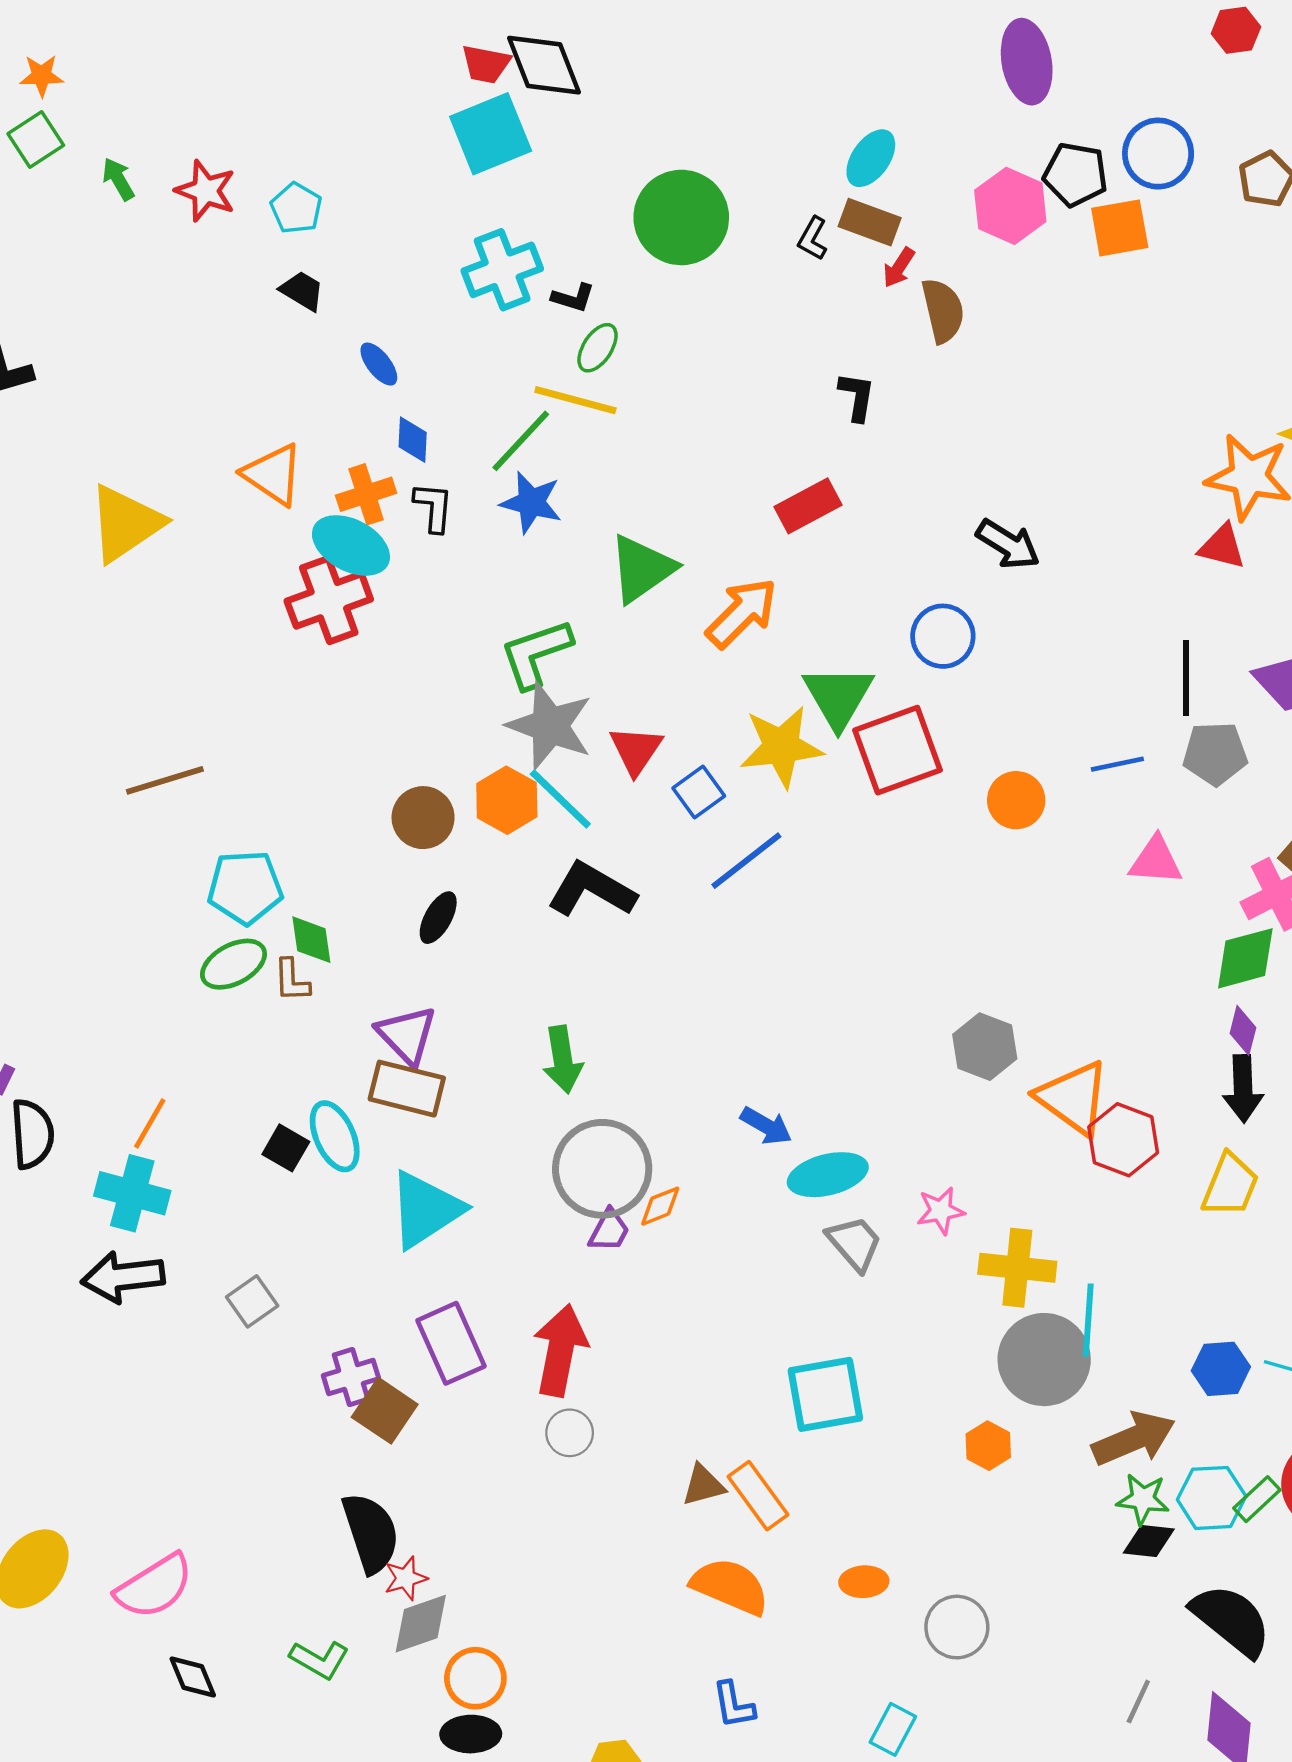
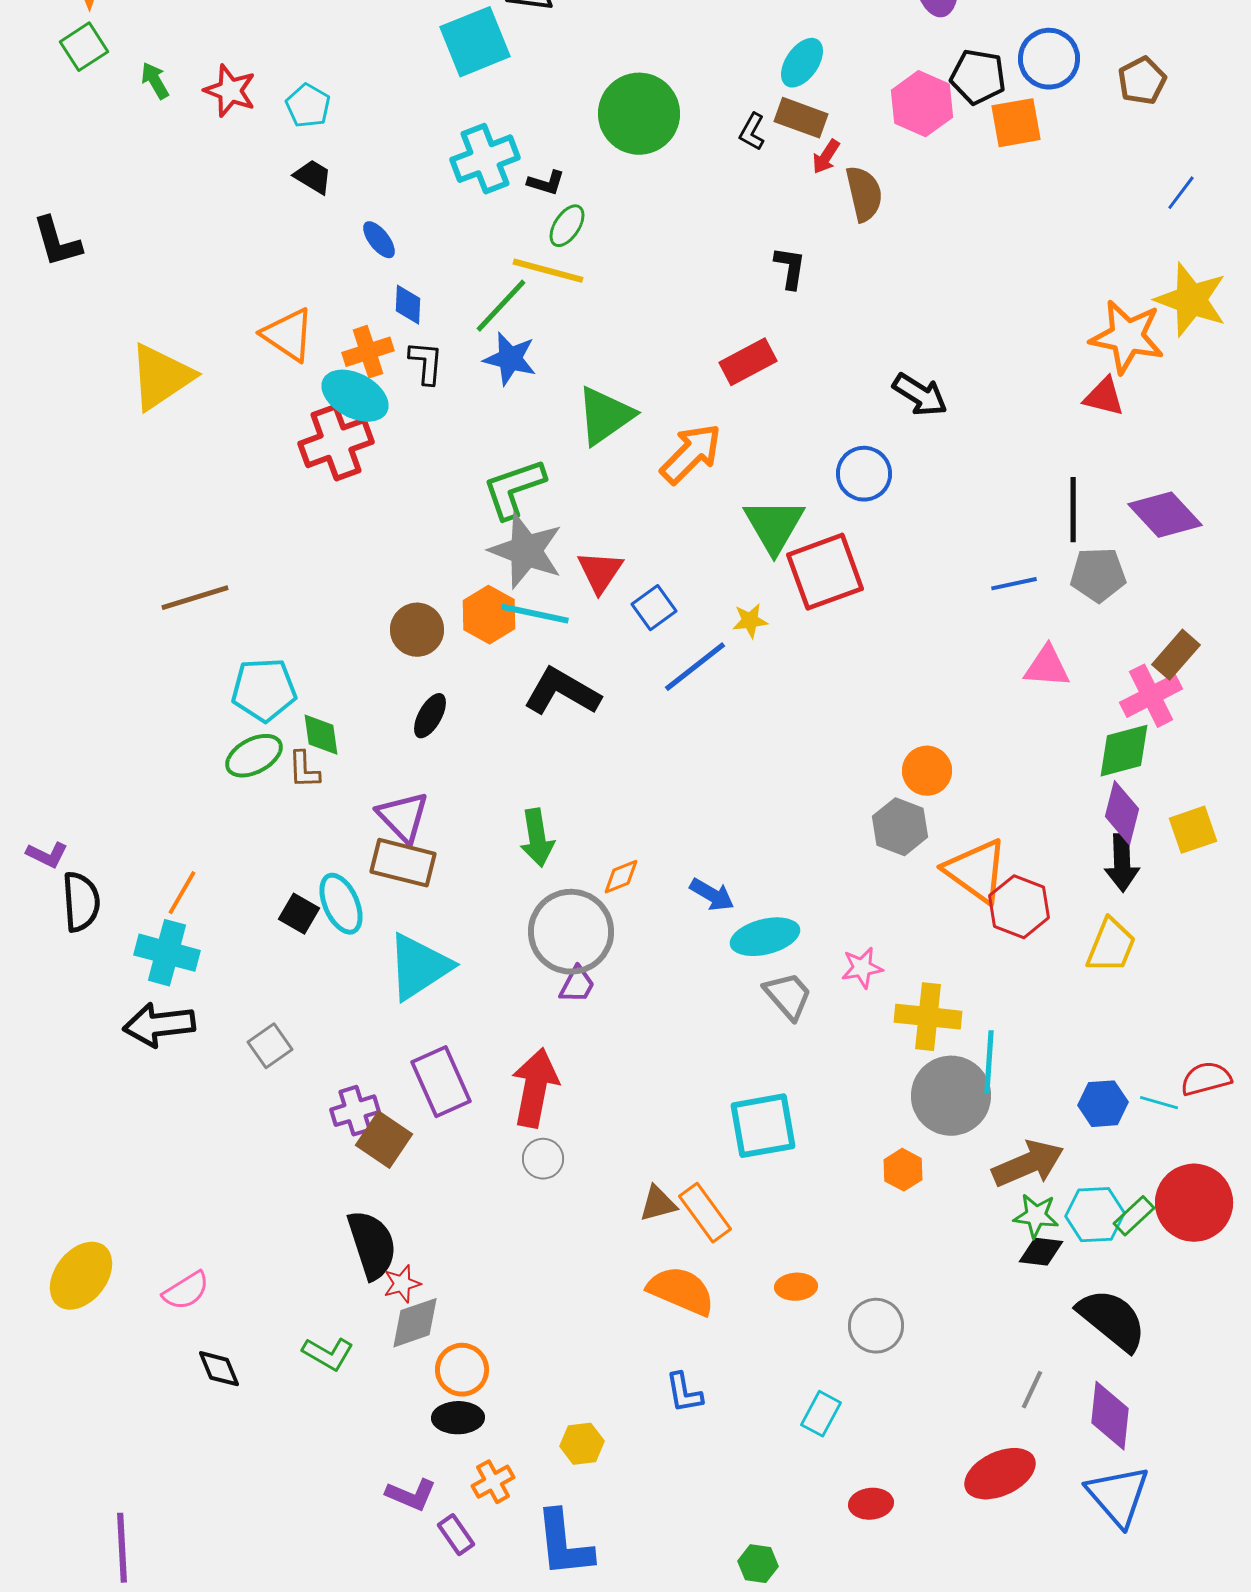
yellow star: (781, 747) -> (750, 621), moved, size x0.5
cyan line: (560, 799) -> (535, 614), turned -32
orange circle: (1016, 800) -> (927, 771), moved
purple diamond: (1243, 1030) -> (1122, 813), size x1.5
orange diamond: (660, 1206) -> (621, 877), moved
pink semicircle: (154, 1586) -> (186, 1291), size x0.7

